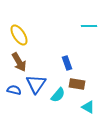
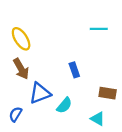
blue triangle: (36, 84) -> (40, 93), turned 35
brown rectangle: (77, 84) -> (108, 93), moved
blue semicircle: (14, 90) -> (16, 114), moved, turned -72

